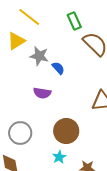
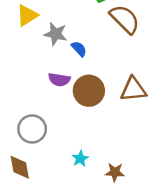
brown circle: (66, 131) -> (89, 91), moved

